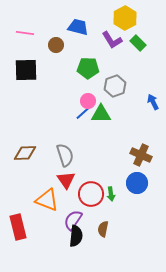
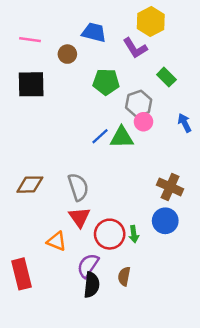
green rectangle: (138, 43) -> (166, 77), moved
pink circle: (88, 101) -> (143, 122), moved
orange triangle: (47, 200) -> (57, 241), size x0.7

